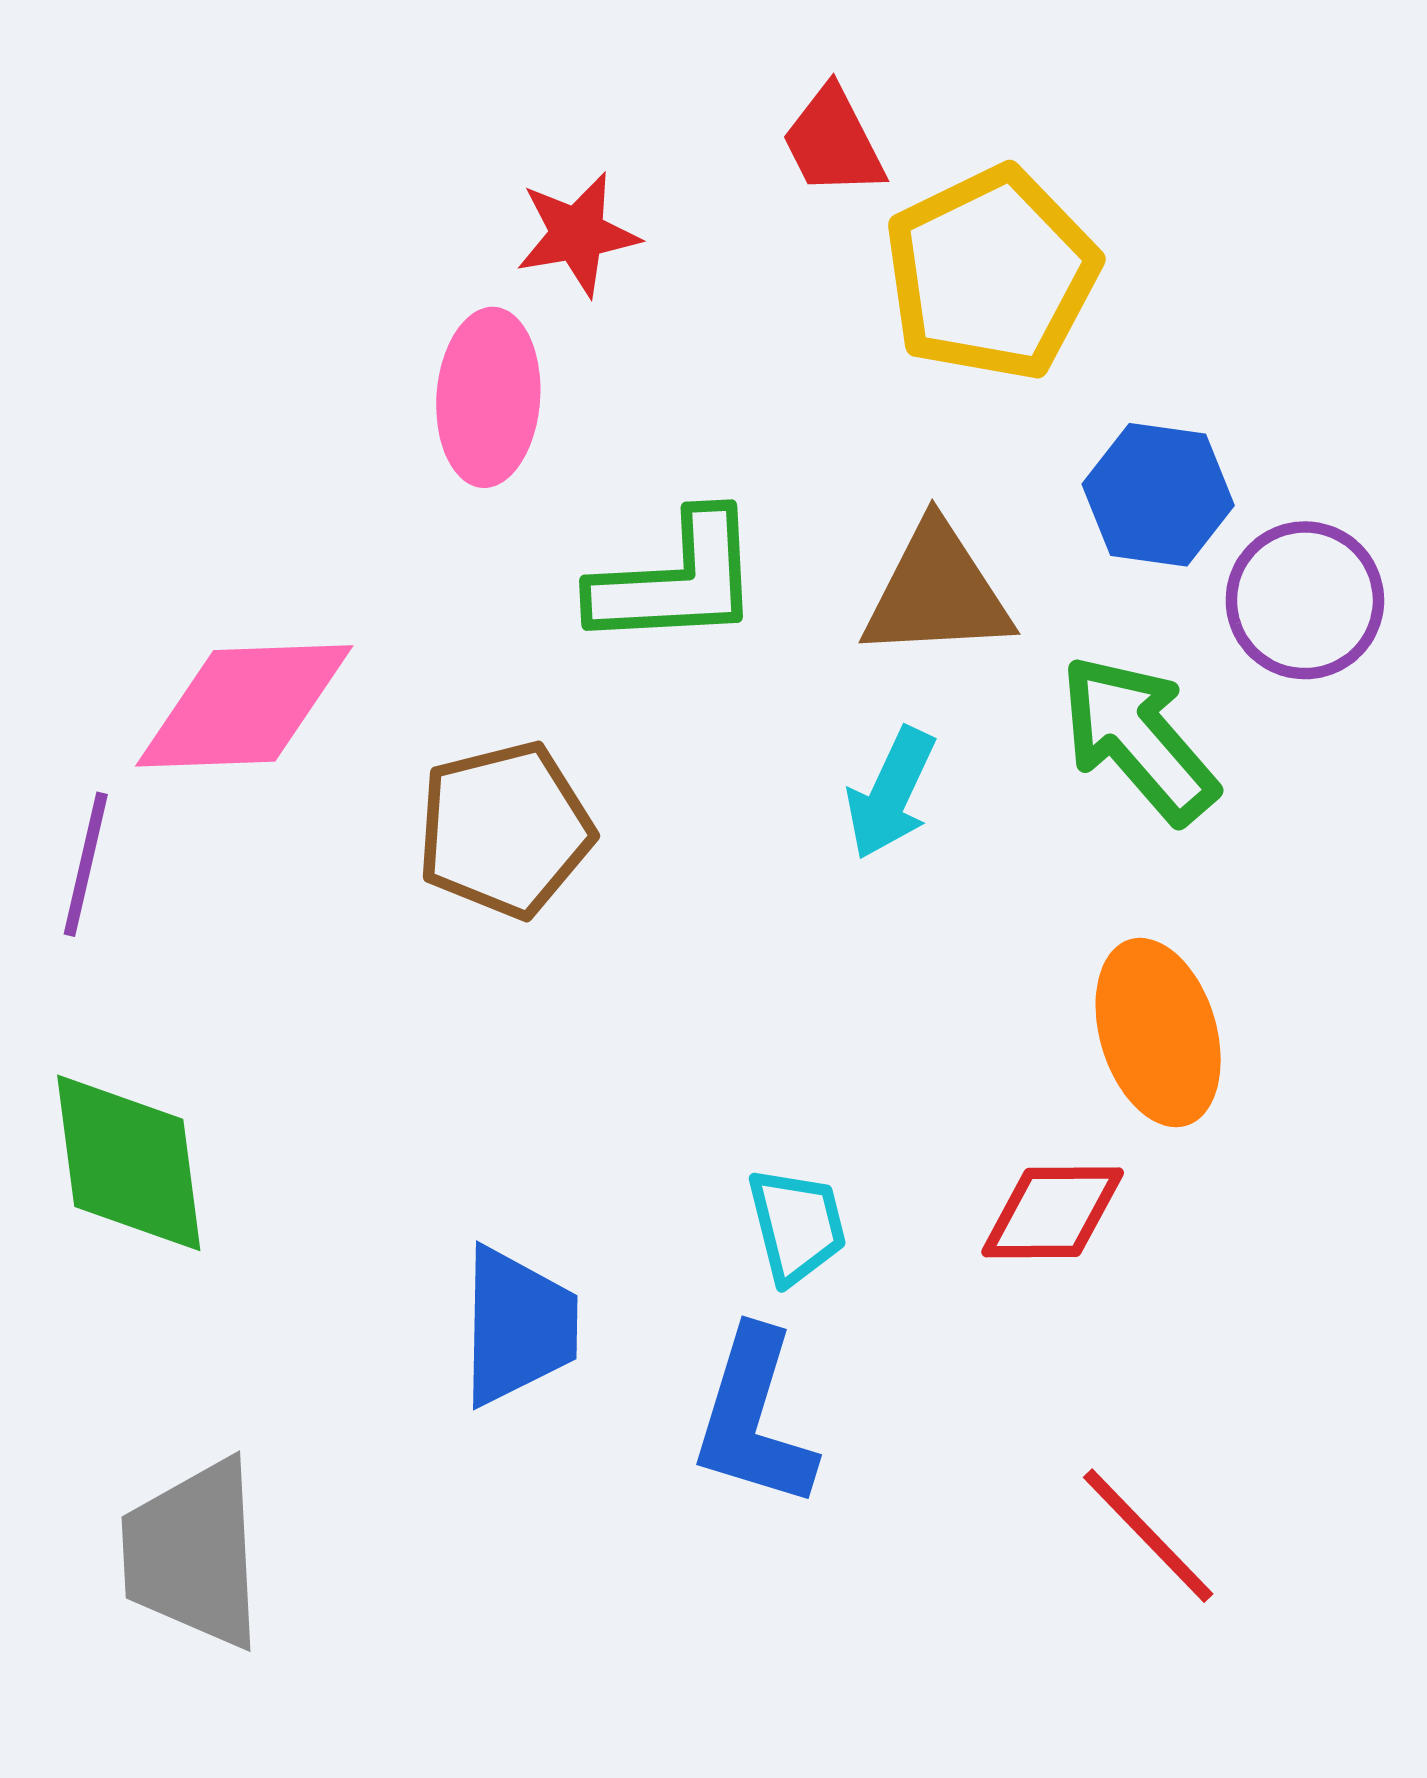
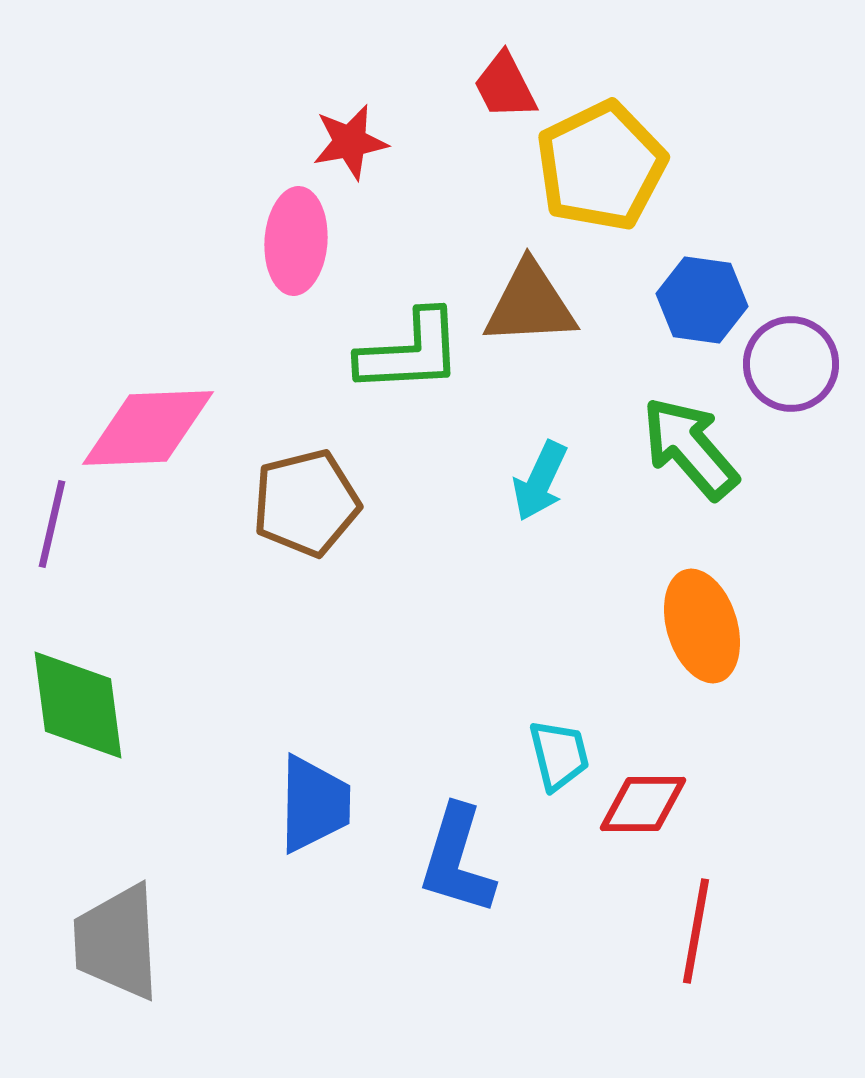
brown triangle: (937, 592) -> (530, 304), moved
red diamond: (1053, 1212) -> (643, 804), moved
cyan trapezoid: (797, 1226) -> (559, 755), moved
red line: (1148, 1536) -> (696, 931), turned 54

